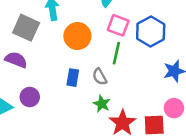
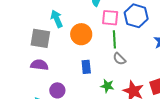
gray semicircle: (100, 77) -> (119, 59), moved
green star: (102, 104) -> (107, 86), moved

